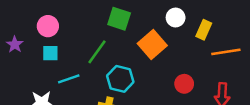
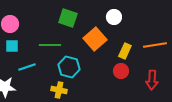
yellow rectangle: (204, 30) -> (125, 51), moved
green line: (97, 52) -> (50, 45), turned 55

